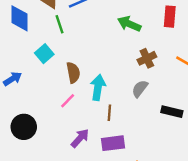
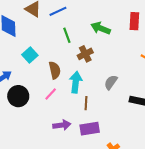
green line: (60, 24) -> (67, 35), moved
brown cross: (147, 58) -> (85, 54), moved
black circle: (24, 127) -> (18, 96), moved
purple arrow: (80, 138) -> (62, 125), turned 42

